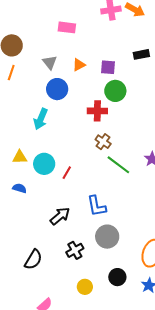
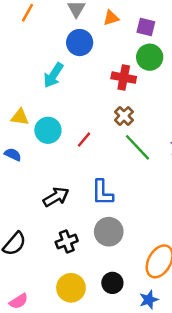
red line: (67, 173) -> (84, 140), moved
yellow circle: (85, 287) -> (71, 288), size x1.5

